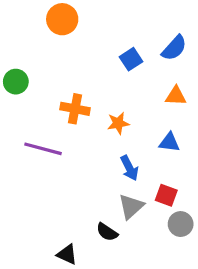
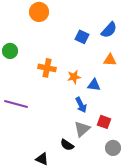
blue square: (131, 59) -> (82, 37), turned -32
blue triangle: (169, 142) -> (94, 85), moved
purple line: (43, 149) -> (16, 104), moved
gray circle: (181, 224) -> (113, 148), moved

